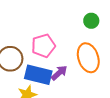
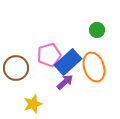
blue rectangle: (38, 75) -> (68, 62), moved, turned -56

